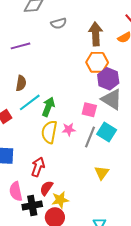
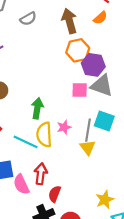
cyan line: (30, 102) -> (26, 142), moved, turned 75
pink square: (89, 110) -> (80, 90), moved
yellow triangle: (102, 173) -> (88, 147), moved
pink semicircle: (16, 191) -> (21, 184), moved
yellow star: (60, 200) -> (105, 200), moved

